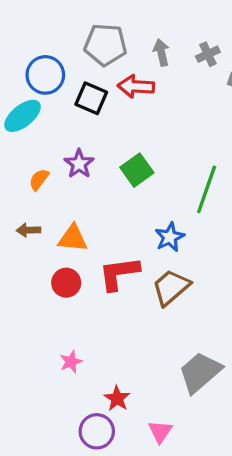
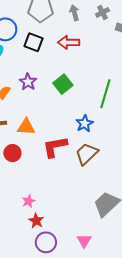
red arrow: (136, 86) -> (69, 42), moved
red circle: (66, 283) -> (12, 153), moved
red star: (117, 398) -> (36, 221), moved

